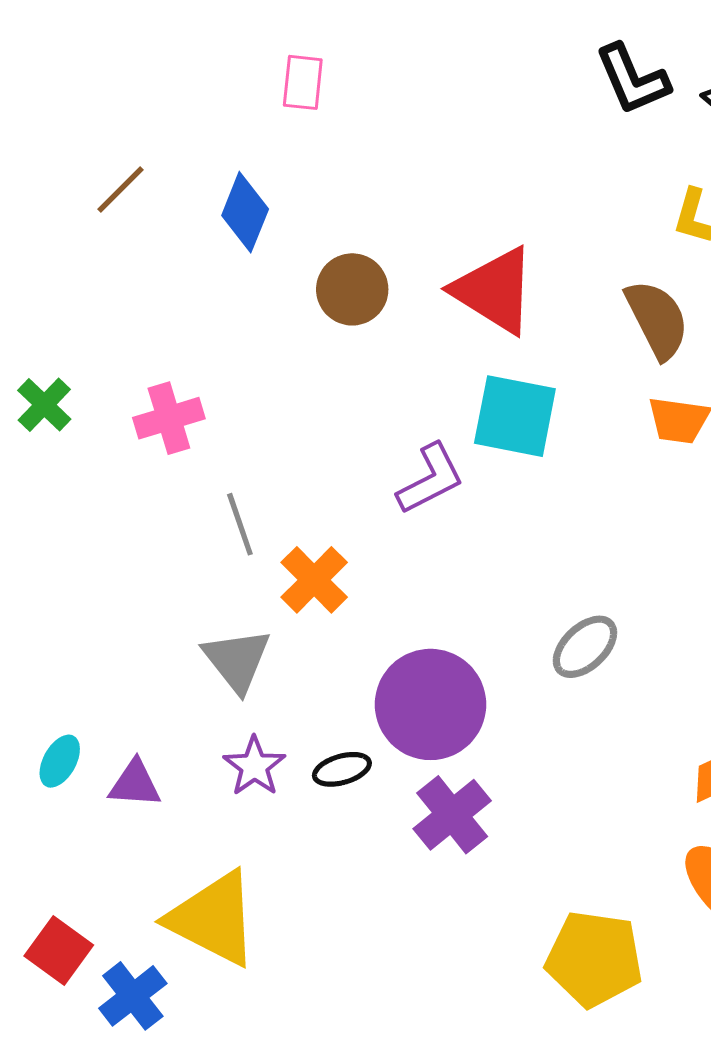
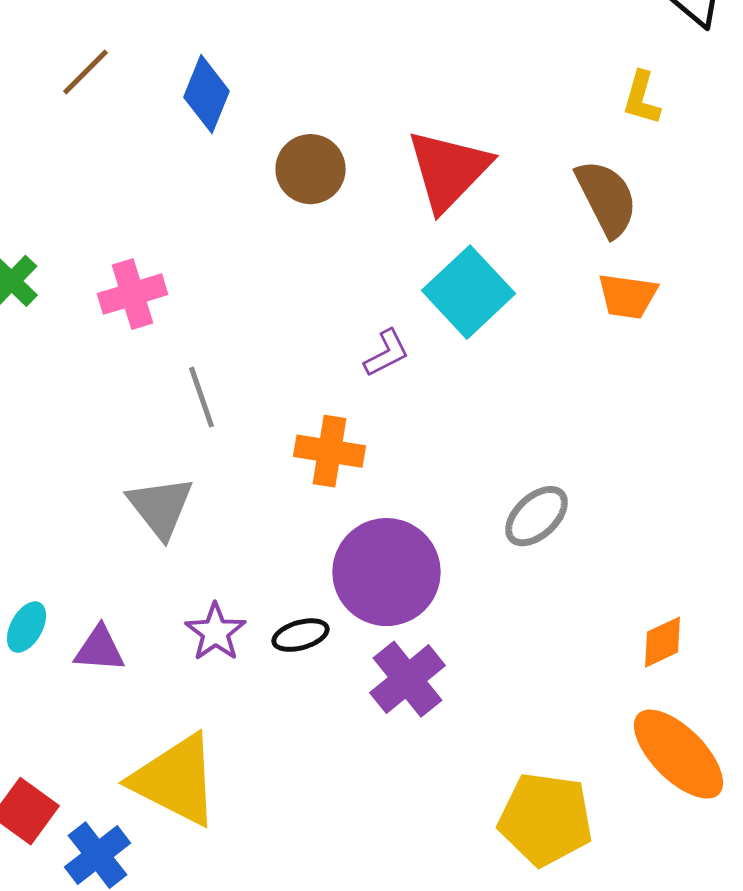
red triangle: (494, 290) -> (448, 170), turned 42
cyan square: (515, 416) -> (468, 292), turned 36
purple L-shape: (430, 479) -> (386, 353), size x0.7
orange cross: (314, 580) -> (330, 451), moved, turned -36
gray triangle: (237, 660) -> (160, 507), moved

